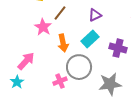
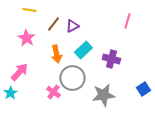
purple triangle: (95, 15) -> (72, 26), moved
pink star: (43, 27) -> (26, 38), moved
pink cross: (60, 81) -> (53, 92), turned -32

